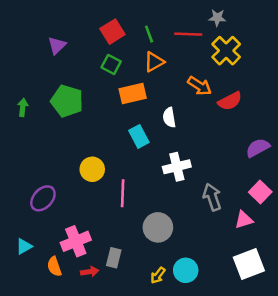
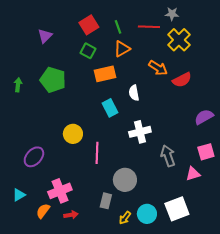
pink square: (260, 192) -> (206, 152), turned 30
gray rectangle: (114, 258) -> (106, 201), moved
white square: (249, 264) -> (177, 209), moved
orange semicircle: (54, 267) -> (43, 211), turned 56

